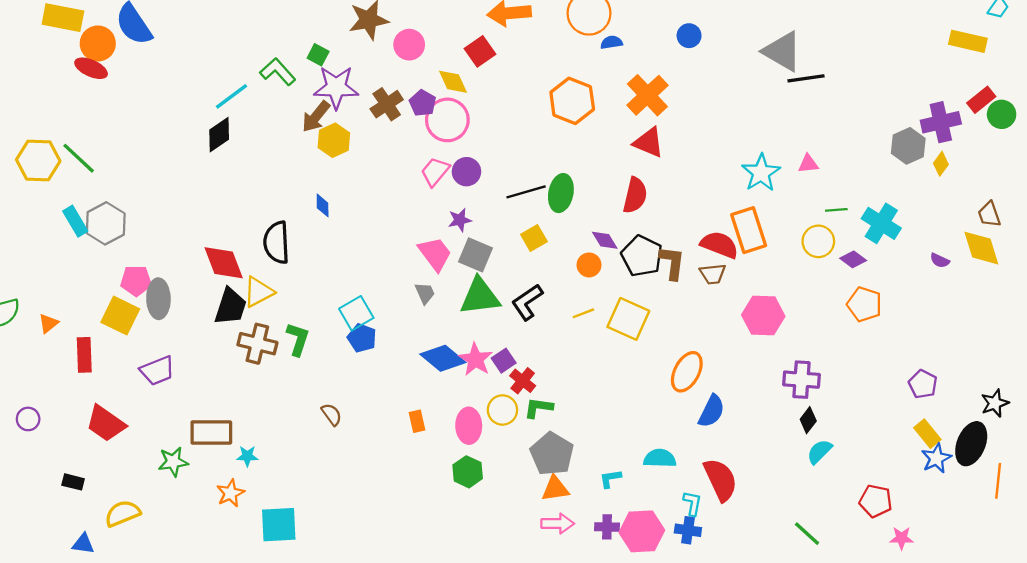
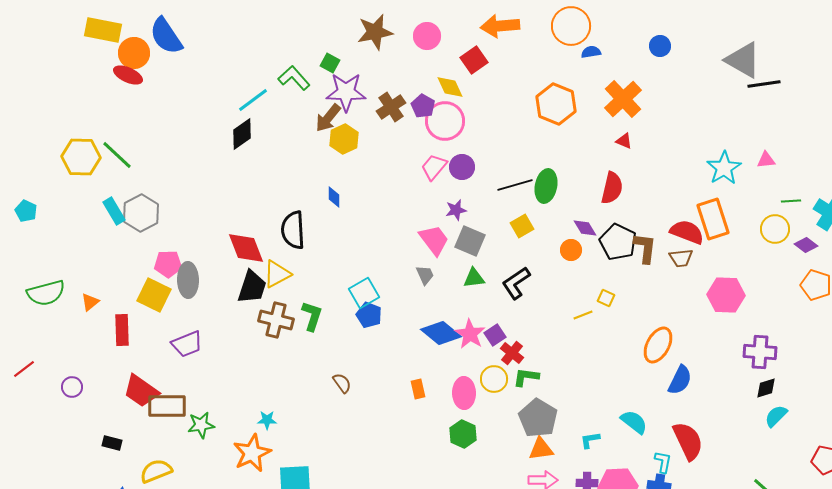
pink circle: (409, 45) -> (427, 36), moved
red triangle: (649, 142) -> (624, 141), size x0.6
green triangle: (480, 296) -> (474, 278), size x0.6
yellow line: (583, 313) -> (583, 315), moved
yellow square: (628, 319) -> (606, 298), size x0.5
black diamond: (808, 420) -> (766, 388), turned 35
brown rectangle: (211, 432) -> (167, 406), moved
cyan semicircle: (660, 458) -> (634, 422), turned 36
orange star: (230, 493) -> (252, 453), size x1.5

